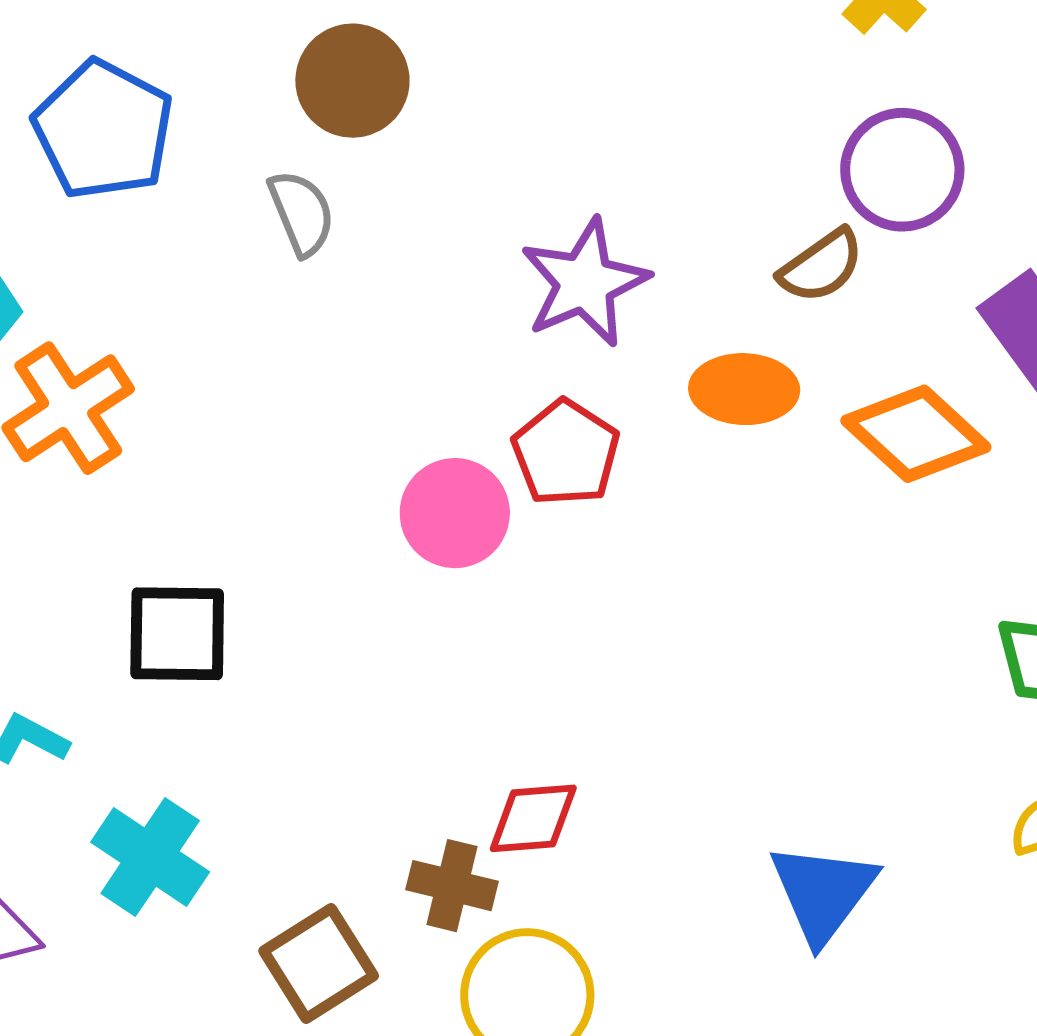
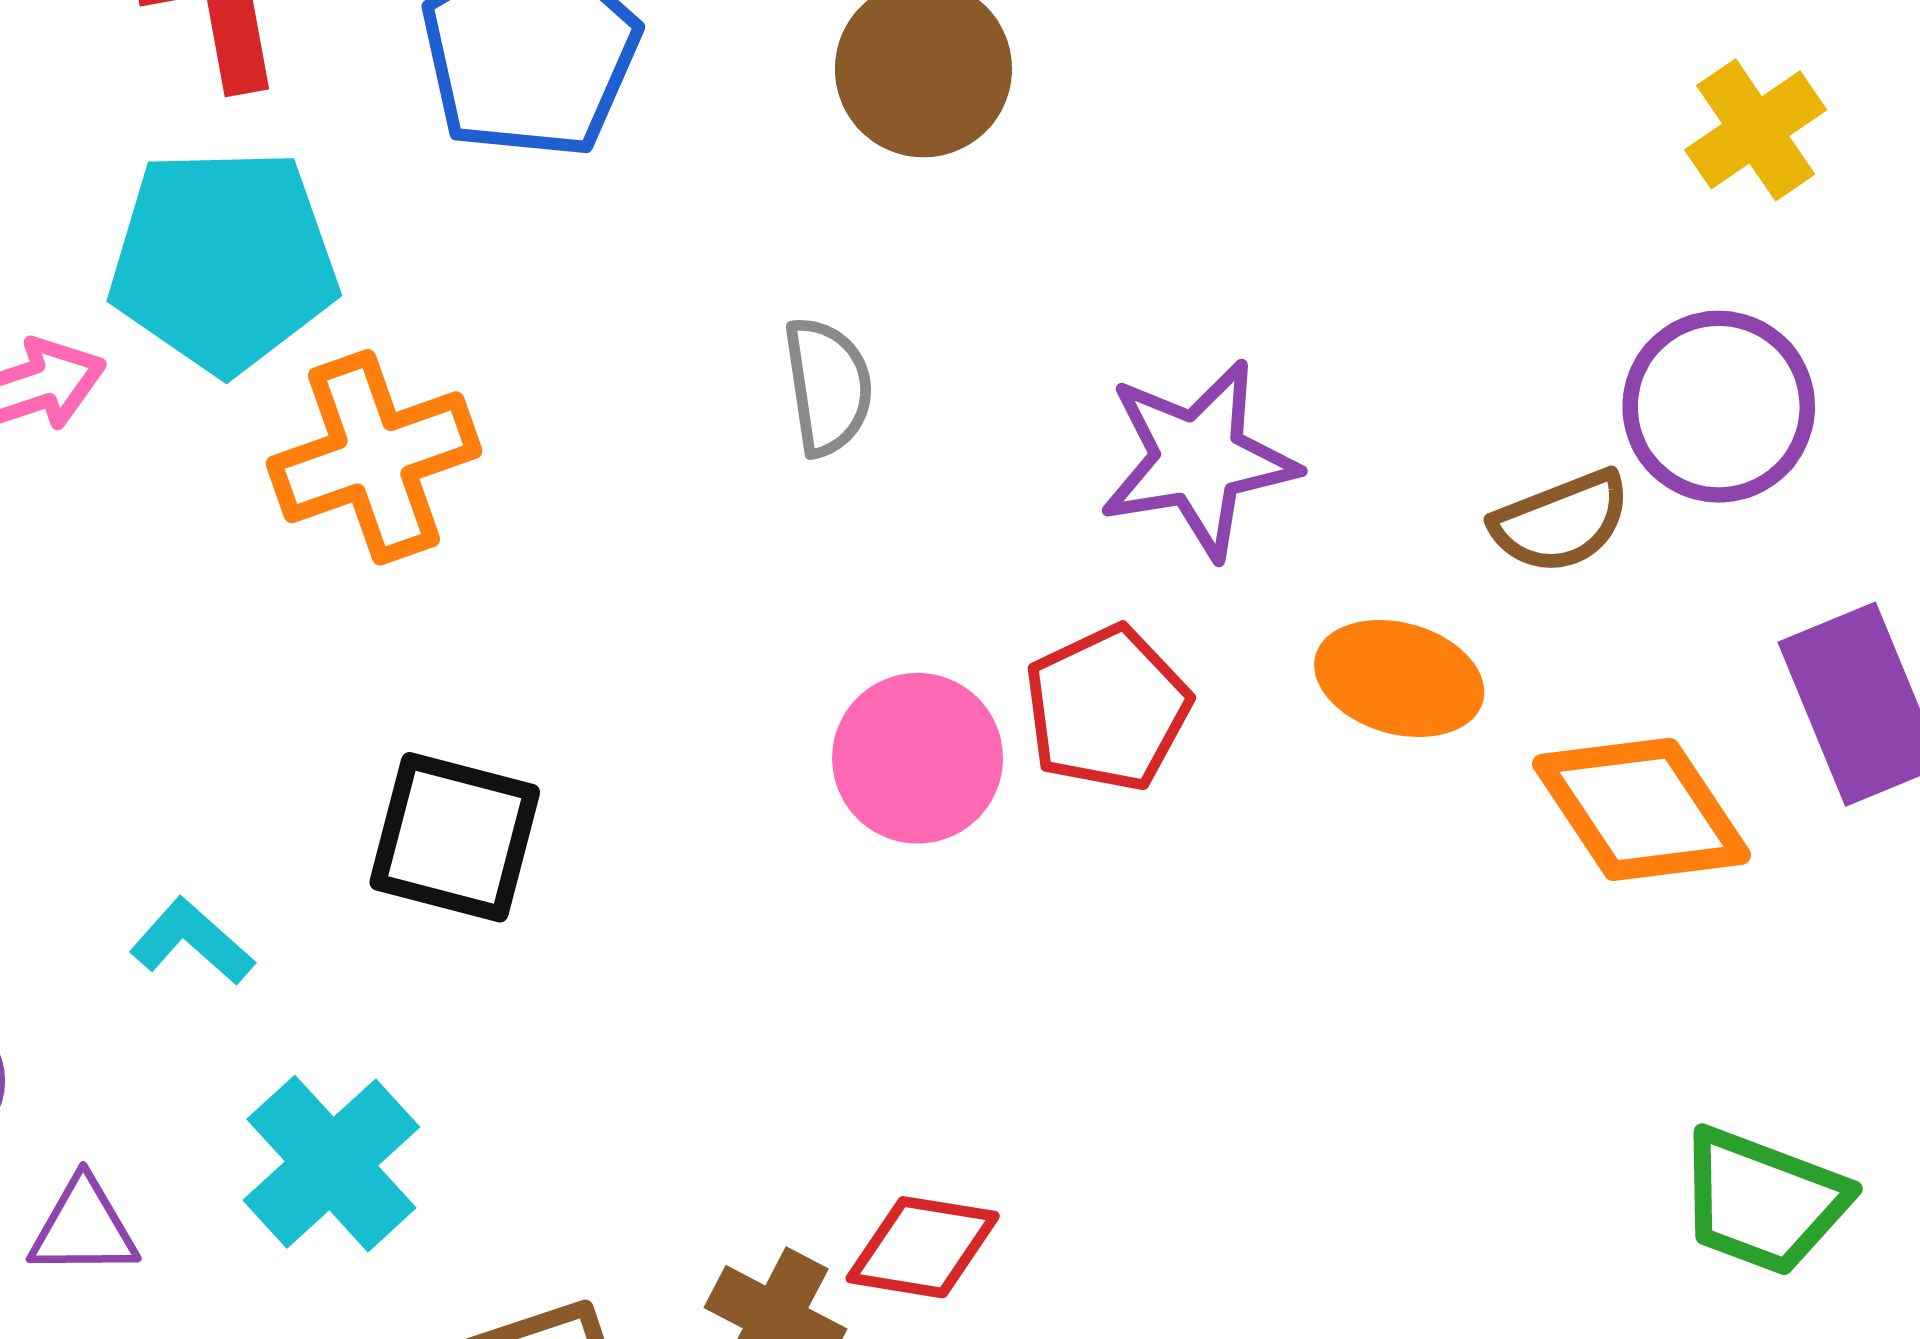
gray semicircle: (301, 213) -> (828, 386), moved

